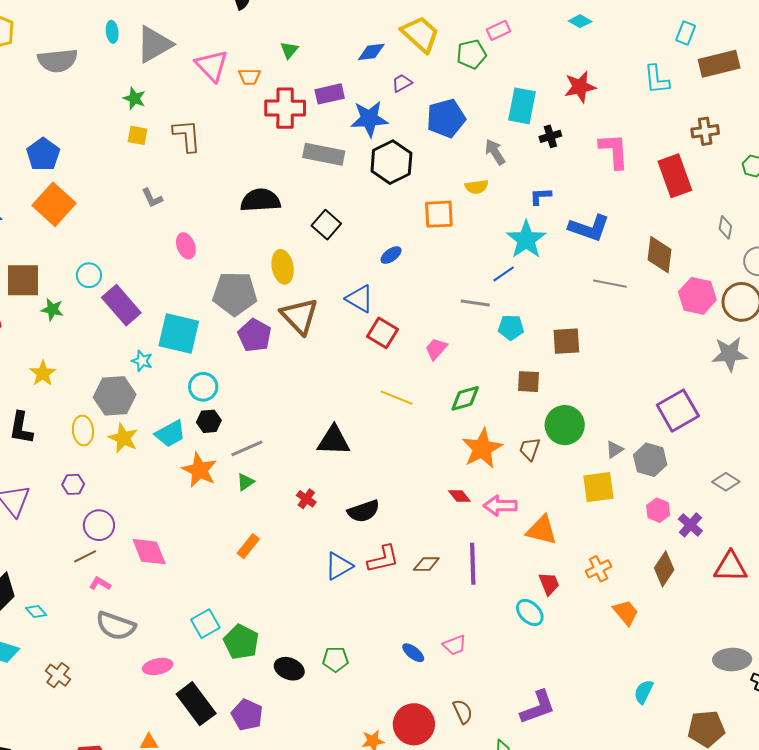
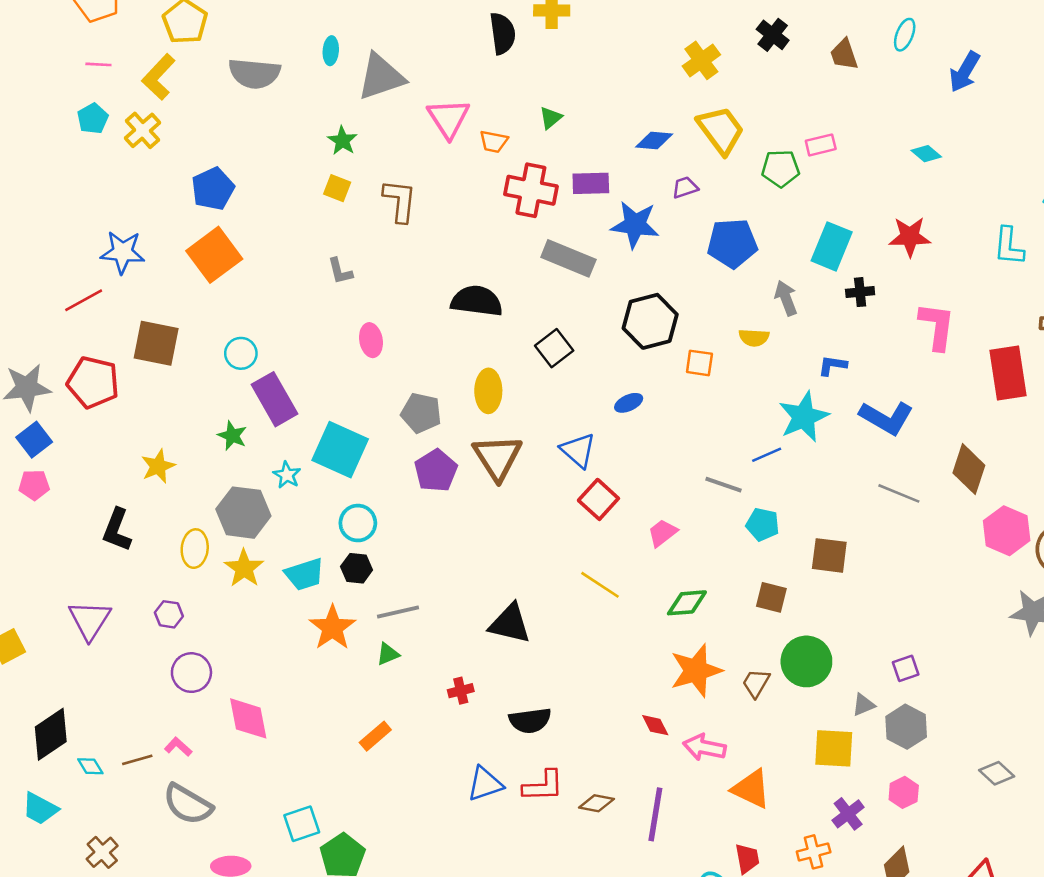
black hexagon: (391, 162) -> (650, 321), moved
orange square: (439, 214) -> (699, 363), size x0.7
gray pentagon: (235, 294) -> (421, 413), size x0.7
green star: (52, 310) -> (232, 436), moved
purple square: (678, 411) -> (906, 668), moved, size x0.5
red cross: (306, 499) -> (461, 691), turned 30
purple cross: (690, 525) -> (848, 814), moved
brown line: (85, 556) -> (137, 760), moved

